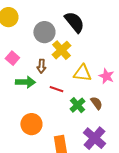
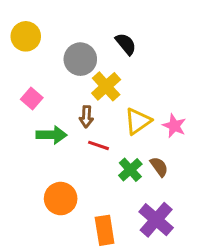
black semicircle: (74, 22) -> (126, 44), size x0.7
brown arrow: (41, 66) -> (86, 117), moved
yellow triangle: (82, 73) -> (138, 121), turned -42

